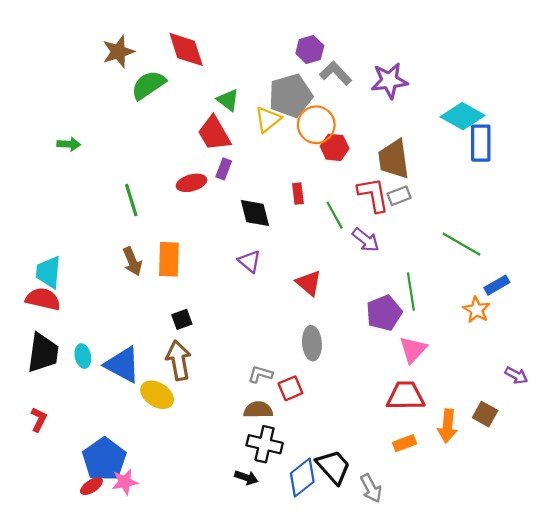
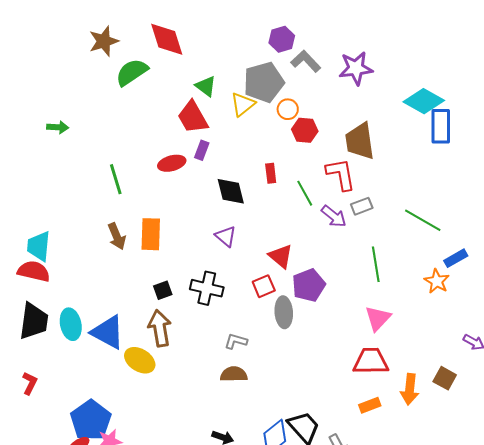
orange circle: (316, 125) -> (288, 109), size x0.6
gray rectangle: (399, 196) -> (362, 206), moved
purple pentagon: (384, 313) -> (309, 285), moved
cyan ellipse: (83, 356) -> (71, 324), size x1.4
red square: (290, 388) -> (264, 286), moved
black cross: (265, 444) -> (207, 288), moved

